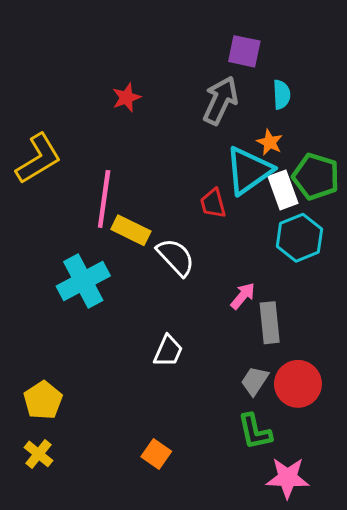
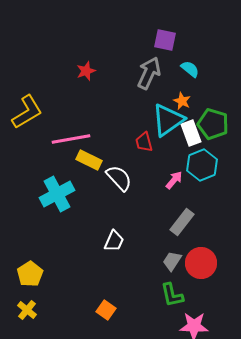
cyan semicircle: (282, 95) -> (190, 69), turned -48
pink line: (104, 199) -> (71, 139), turned 72
pink arrow: (243, 296) -> (174, 180), moved
gray rectangle: (270, 323) -> (182, 222), turned 44

